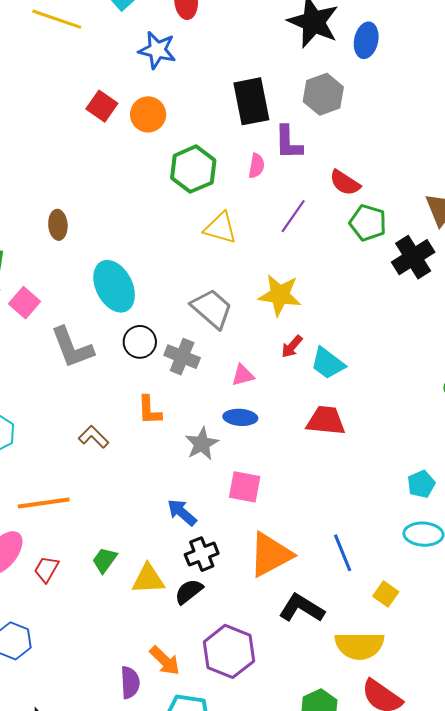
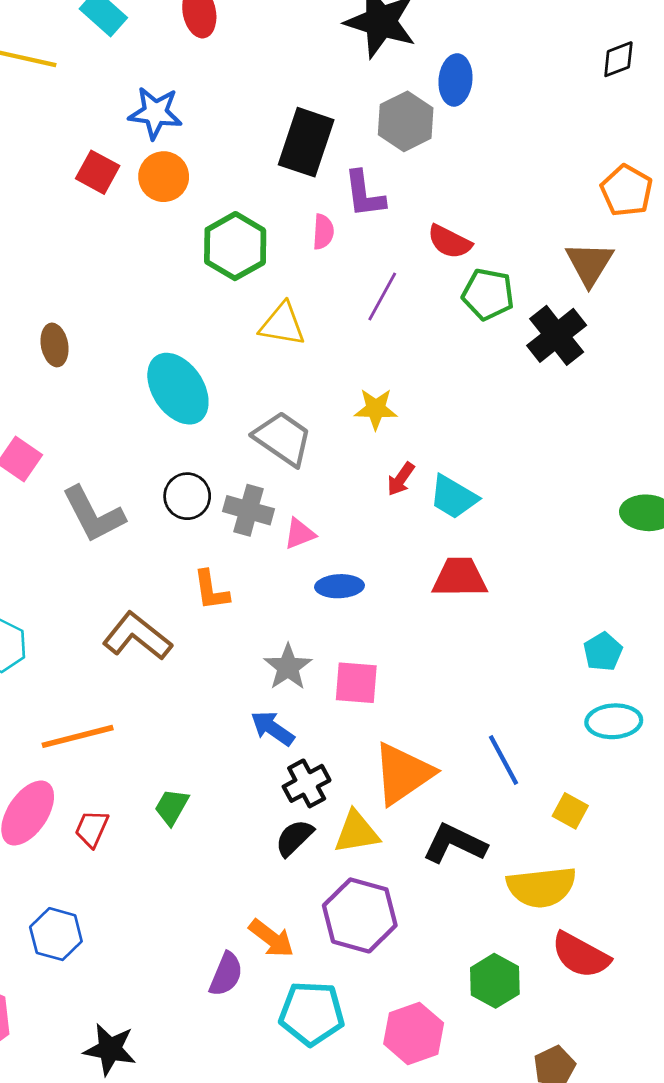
blue ellipse: (366, 40) -> (455, 80), moved
blue star: (157, 50) -> (155, 113), moved
black rectangle: (251, 101) -> (306, 142), turned 36
cyan ellipse: (114, 286) -> (178, 389), moved
yellow star: (280, 295) -> (376, 409), size x0.7
pink triangle: (243, 375) -> (300, 534), moved
brown L-shape: (94, 437) -> (137, 636), size x1.6
gray star: (202, 444) -> (288, 667), moved
yellow triangle: (148, 579) -> (357, 832), moved
purple semicircle: (130, 682) -> (226, 974), turned 32

